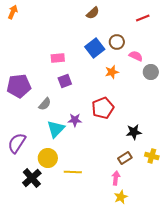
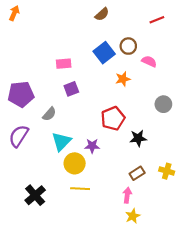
gray circle: (151, 72) -> (163, 104), moved
purple star: (75, 120) -> (92, 146), moved
black star: (134, 132) -> (138, 138), moved
purple semicircle: (17, 143) -> (19, 136), moved
yellow circle: (48, 158) -> (75, 163), moved

